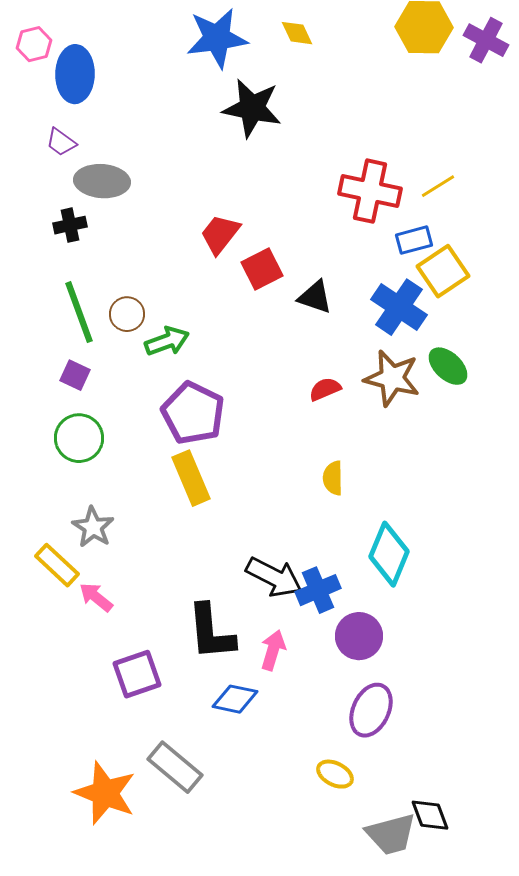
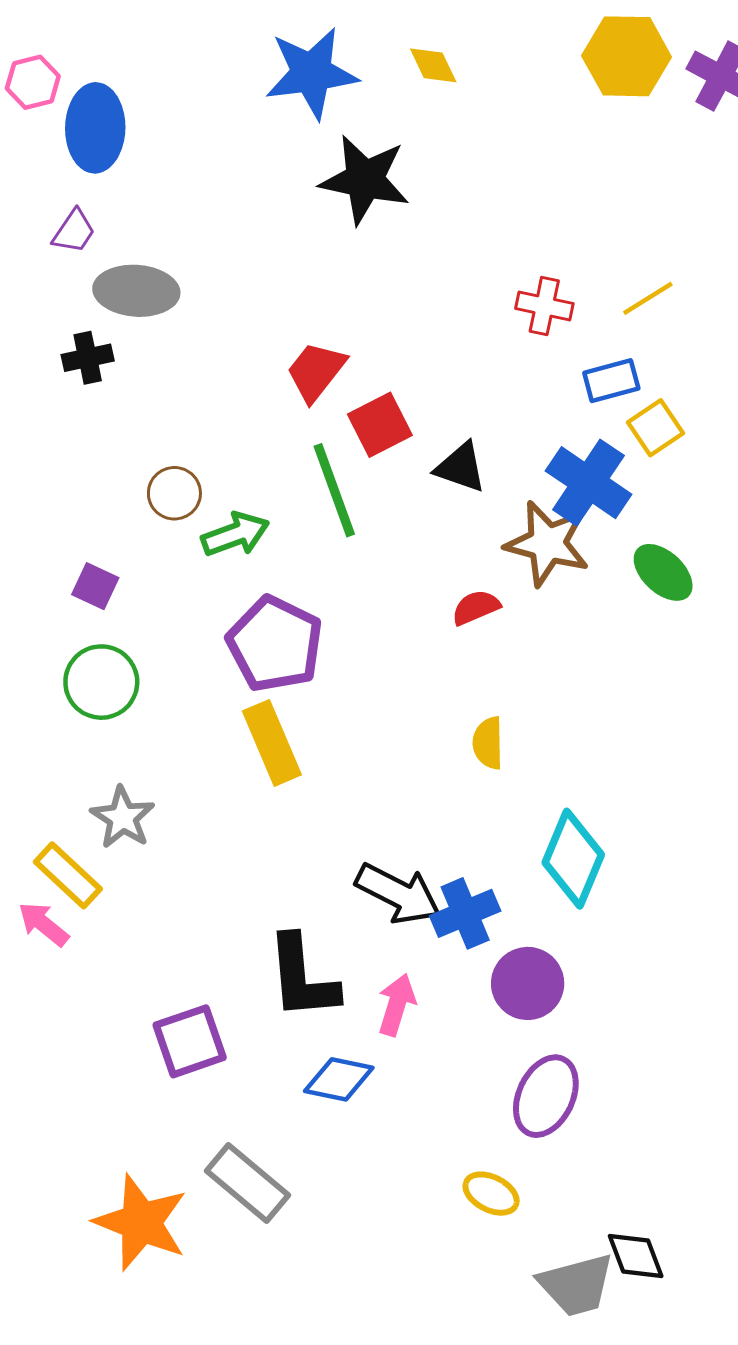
purple trapezoid: (61, 142) -> (74, 231), turned -92
red cross: (370, 191) -> (544, 306), size x0.6
yellow square: (443, 271) -> (655, 428), size x0.7
green line: (79, 312) -> (334, 490), moved
brown star: (392, 378) -> (547, 543), moved
pink arrow: (96, 597) -> (43, 924), moved

